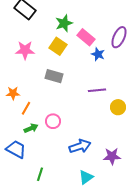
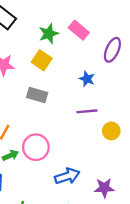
pink rectangle: (86, 37) -> (79, 30), moved
blue star: (98, 54) -> (87, 79), moved
pink circle: (53, 121) -> (36, 147), size x1.5

